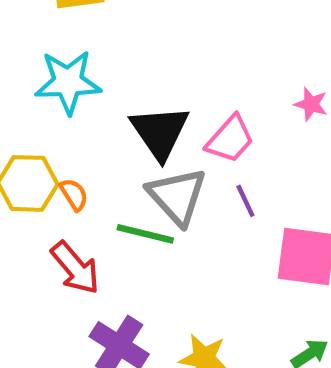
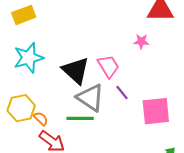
pink trapezoid: (230, 139) -> (108, 66), turned -60
orange semicircle: (74, 195) -> (41, 119), moved

